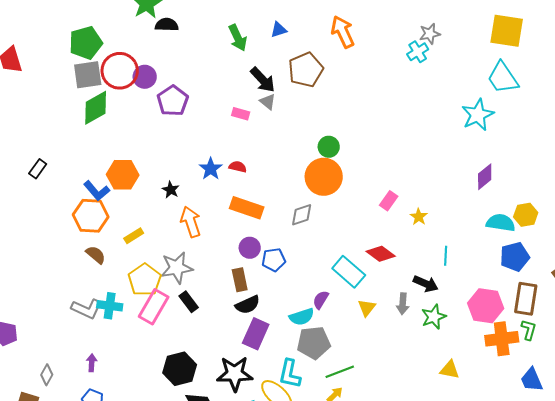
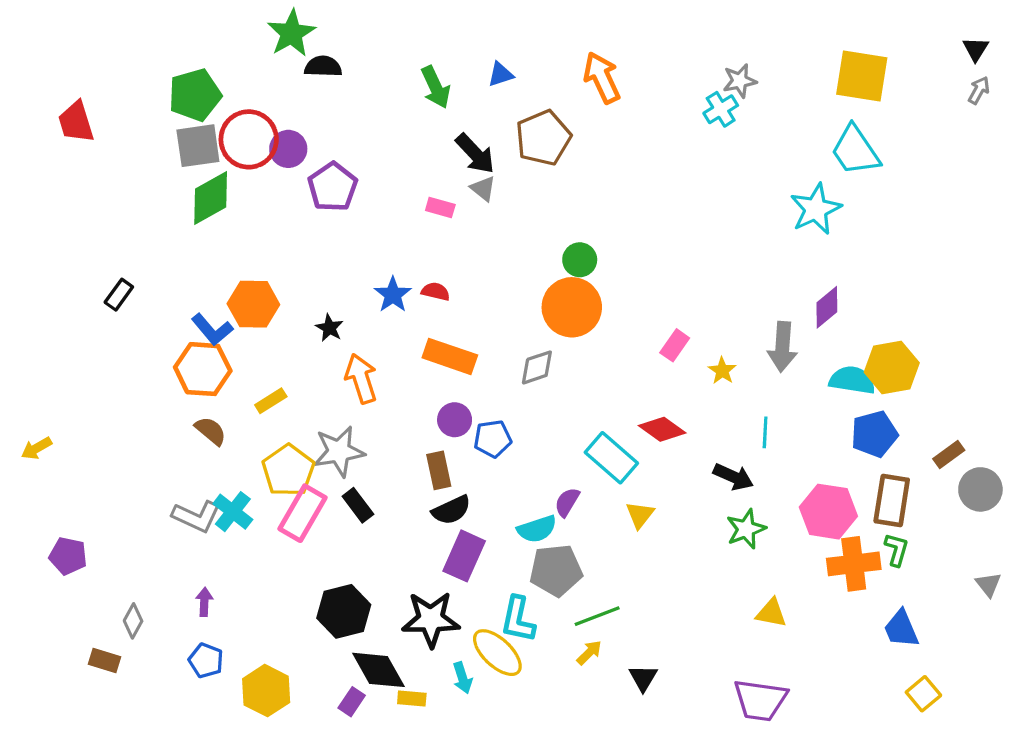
yellow hexagon: (526, 215) -> (892, 367), size x1.4
gray arrow: (403, 304) -> (782, 347), moved, size x1.4
cyan cross: (110, 306) -> (233, 512), turned 30

